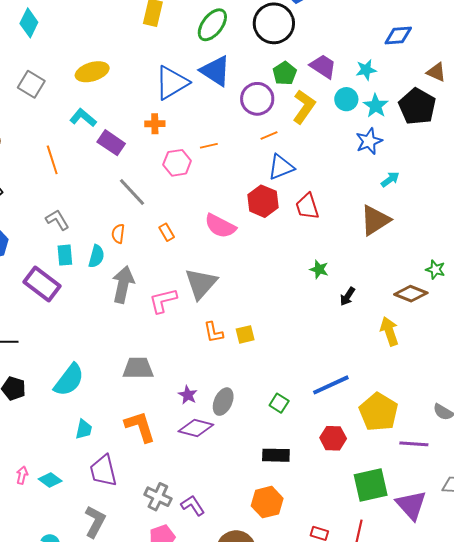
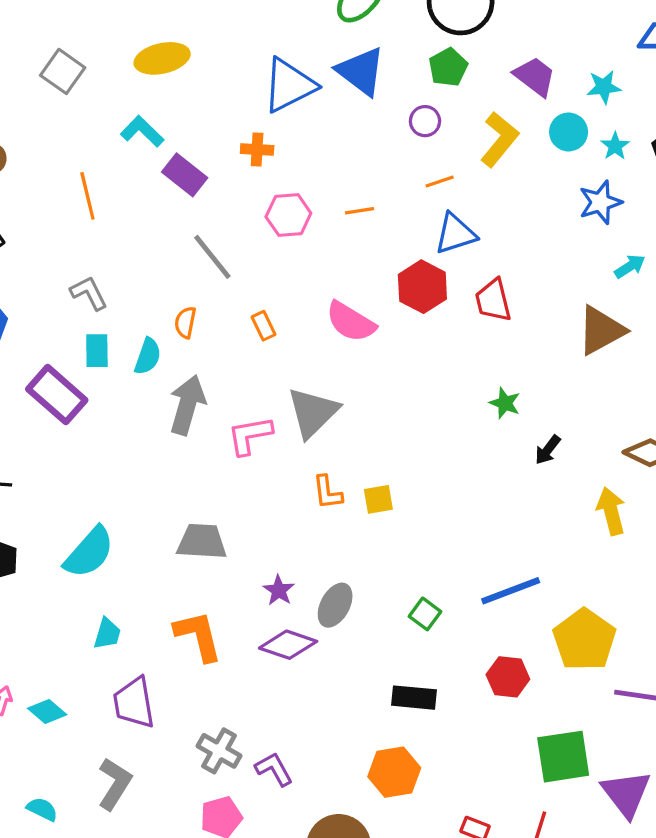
green pentagon: (285, 73) -> (448, 67), moved
purple circle: (257, 99) -> (425, 121), size x0.6
cyan star: (376, 106) -> (615, 146), size x0.7
orange line: (209, 146) -> (359, 211), moved

